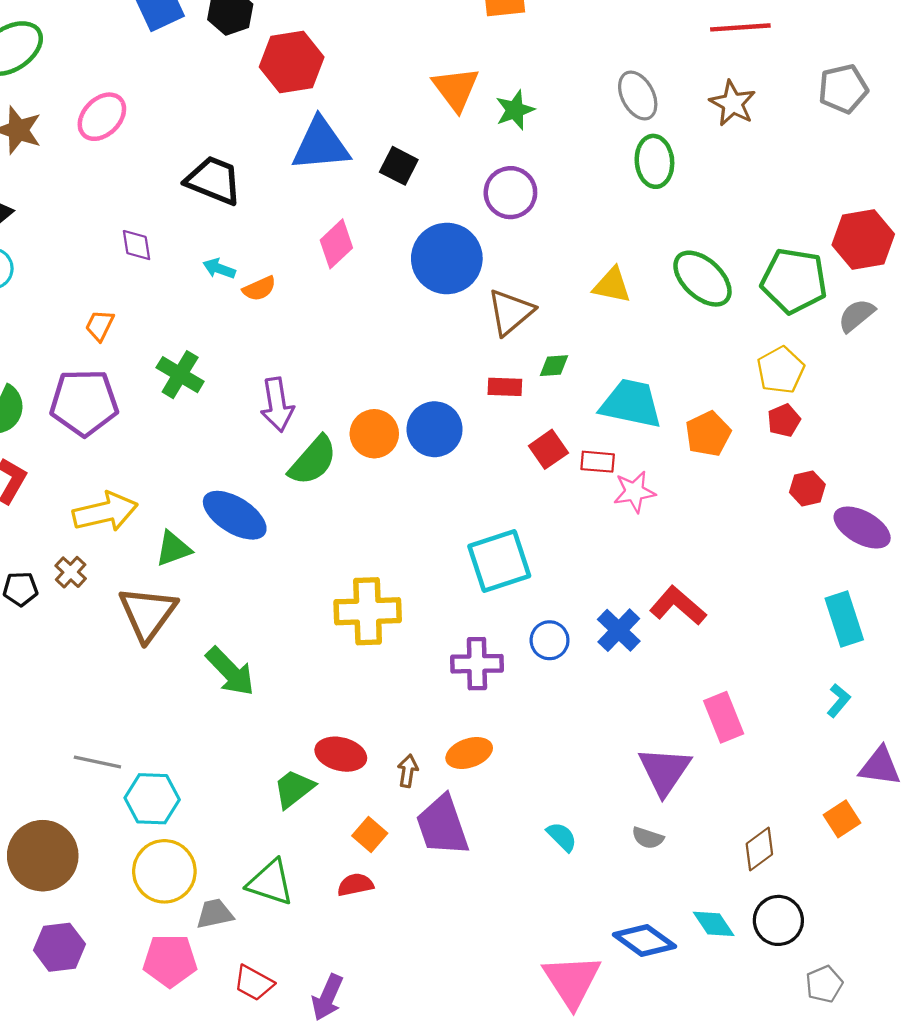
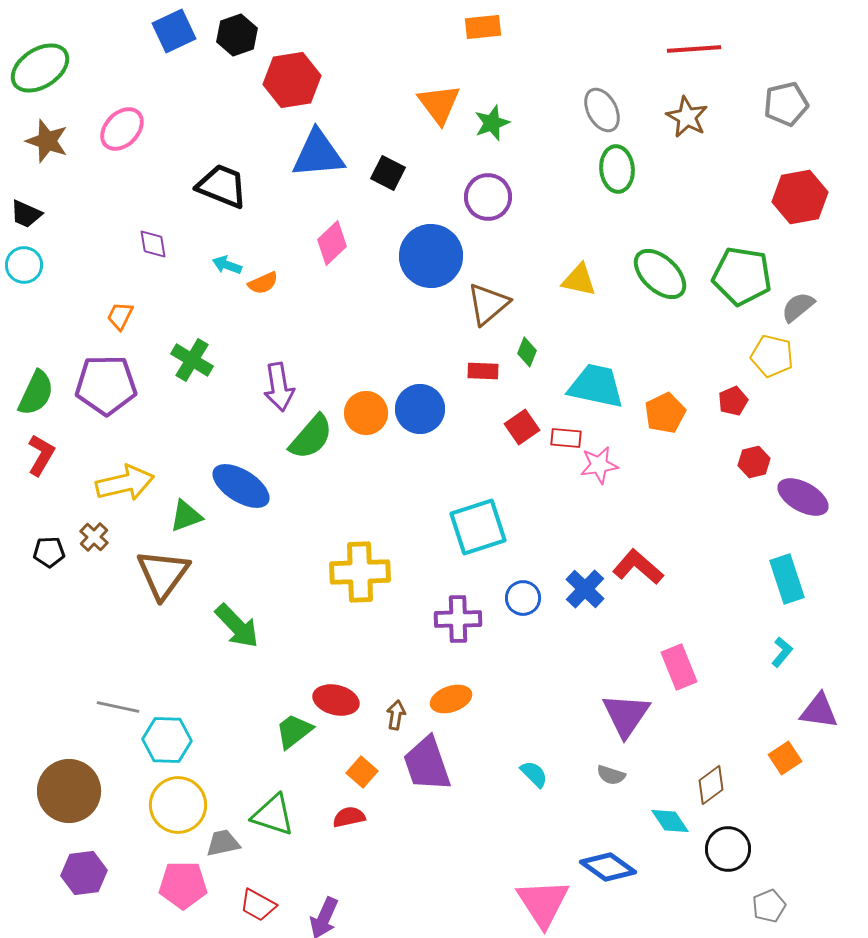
red hexagon: (863, 239) -> (800, 197), moved
green diamond: (554, 366) -> (527, 352), turned -64
yellow pentagon: (781, 370) -> (772, 356), moved, turned -30
cyan diamond: (714, 924) -> (670, 821), moved

